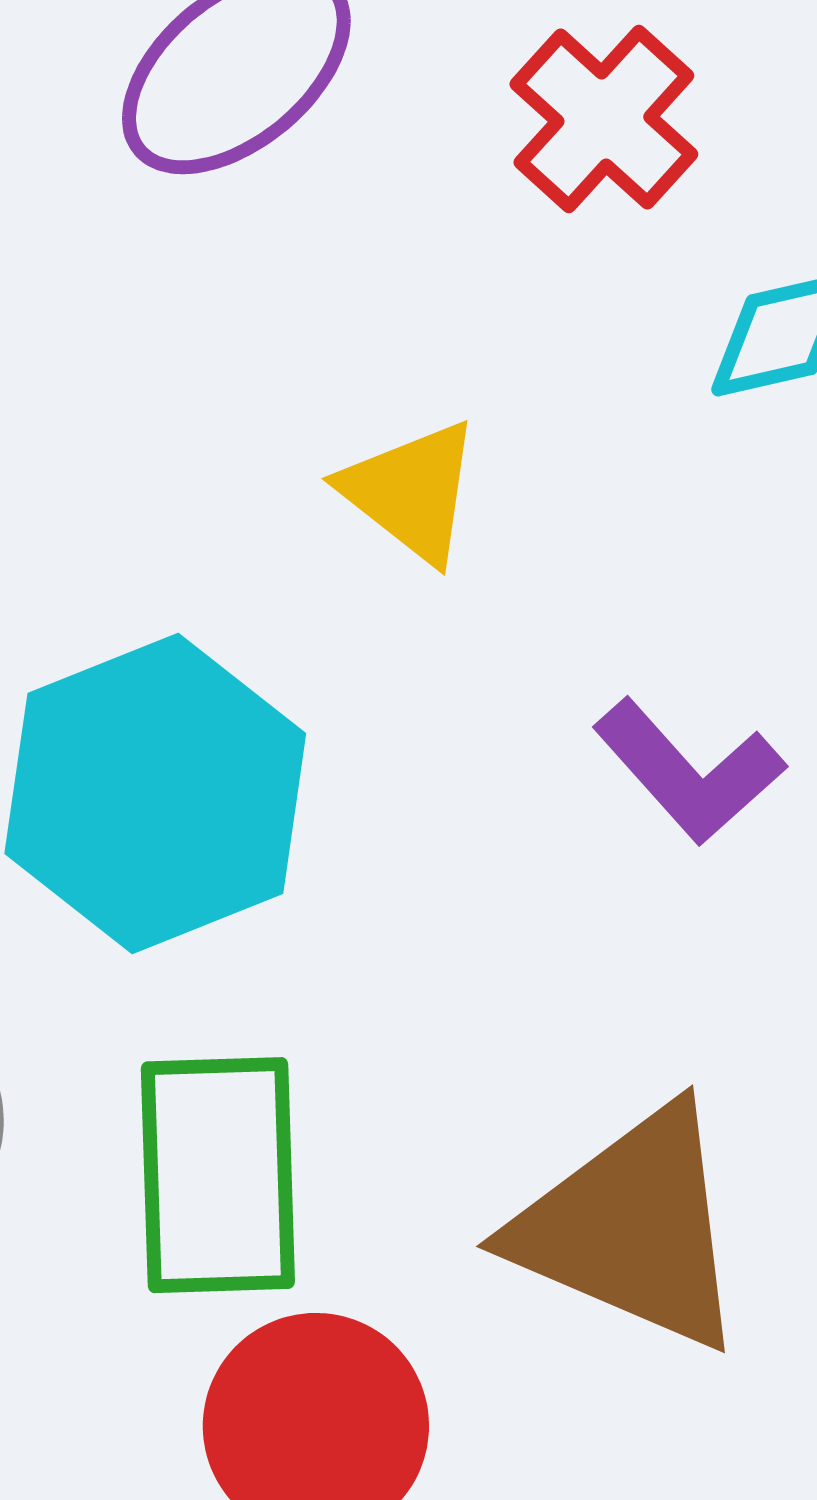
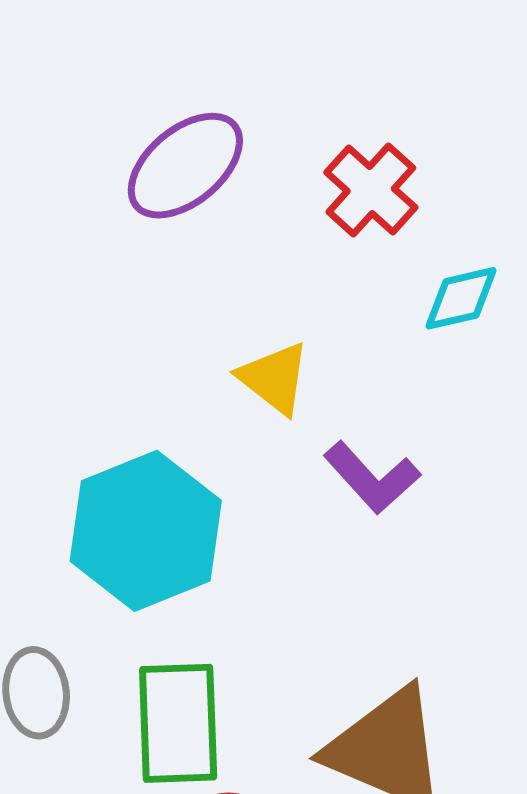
purple L-shape: (689, 771) -> (372, 478), moved

